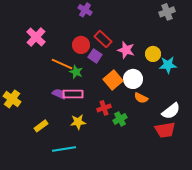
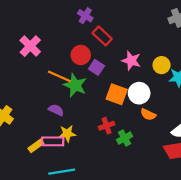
red rectangle: (103, 39) -> (102, 36), moved
green star: (76, 72) -> (75, 85), size x1.5
orange square: (113, 80) -> (117, 94), turned -30
pink rectangle: (73, 94) -> (53, 141), moved
yellow star: (78, 122) -> (67, 134), moved

